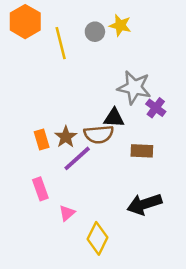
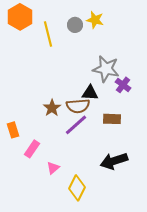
orange rectangle: (42, 139) -> (13, 130), moved
purple line: (77, 158) -> (76, 125), moved
pink rectangle: (40, 189) -> (32, 149), turned 54

